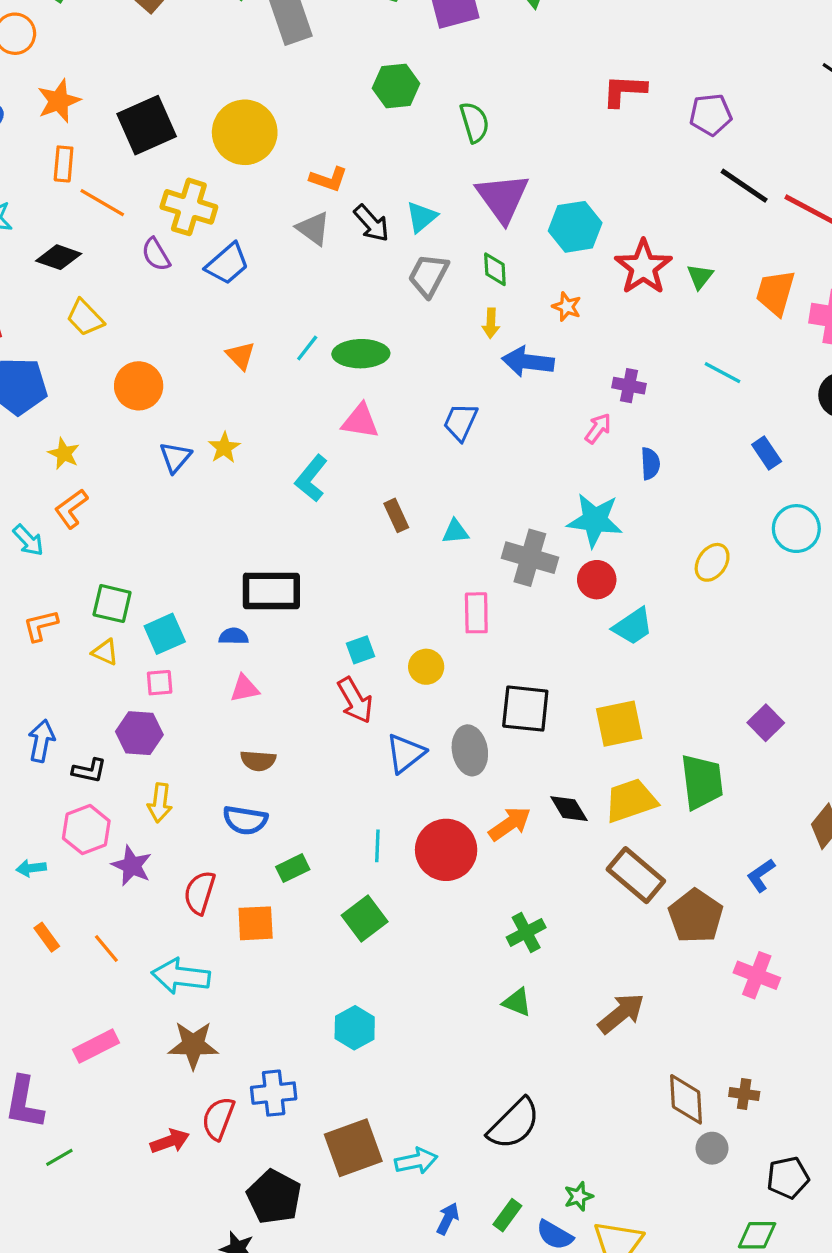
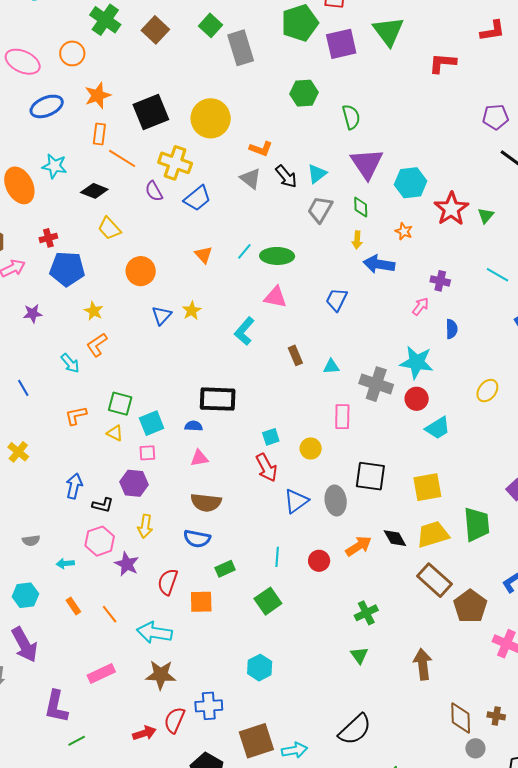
red L-shape: (624, 91) -> (443, 63), moved
brown semicircle: (258, 761) -> (206, 502), size x1.4
red circle: (446, 850) -> (319, 561), size x0.6
green triangle: (517, 1002) -> (359, 655), turned 30
brown arrow: (621, 1013) -> (423, 664), turned -60

